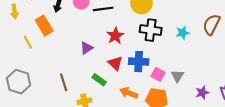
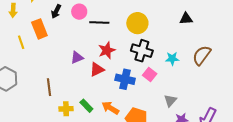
red triangle: (115, 63) -> (97, 69), moved, turned 42
pink square: (158, 74) -> (150, 74), moved
gray triangle: (178, 76) -> (170, 101), moved
green rectangle: (99, 80) -> (86, 106), moved

